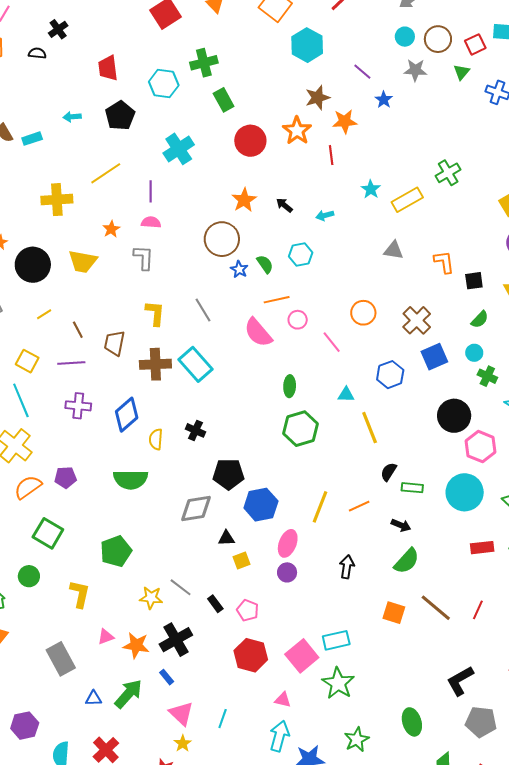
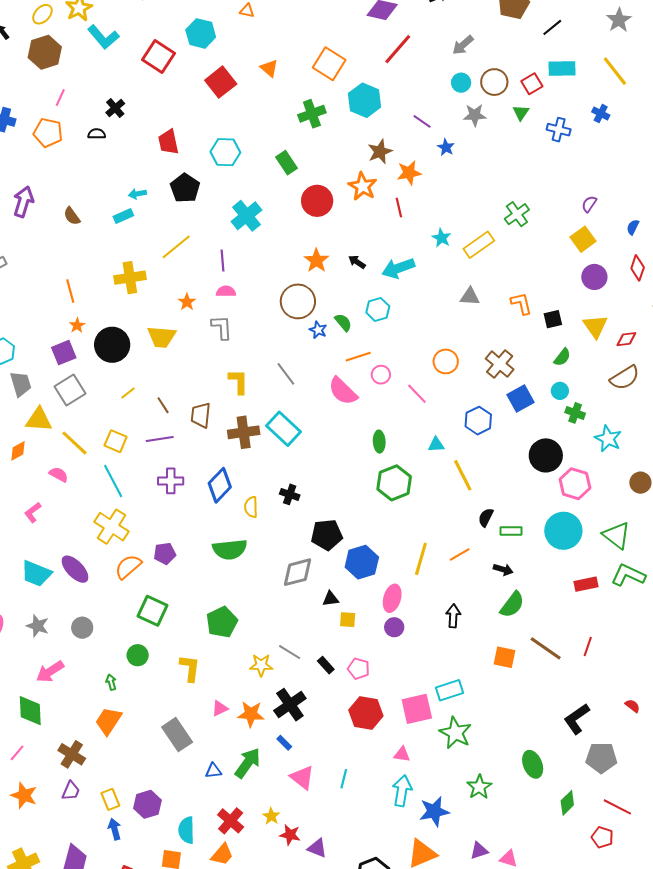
green cross: (204, 63) -> (312, 114), moved
cyan rectangle: (32, 139) -> (123, 216), moved
cyan arrow: (325, 215) -> (398, 268), size x1.8
yellow square: (241, 561) -> (348, 620), turned 30
pink square: (302, 656) -> (417, 709), turned 32
yellow star: (183, 743) -> (271, 816), moved

